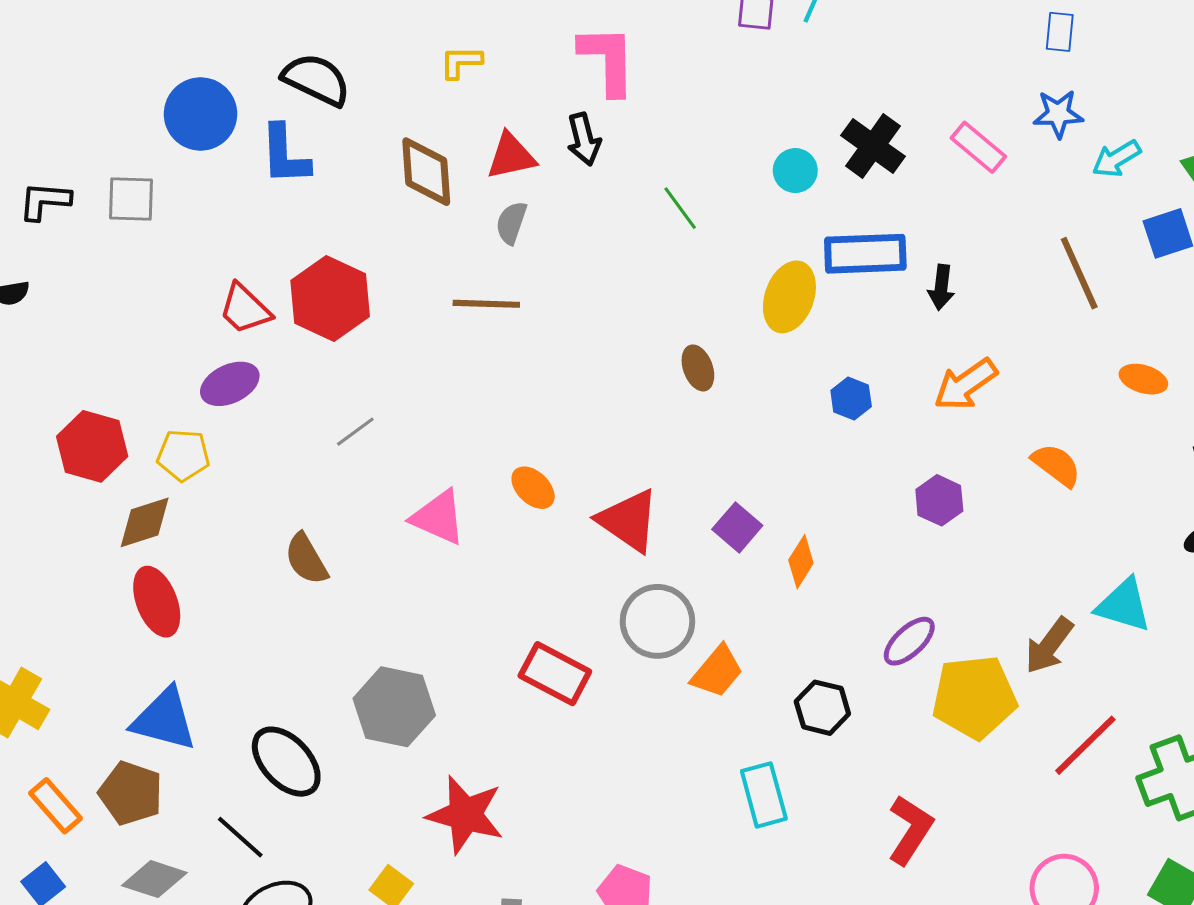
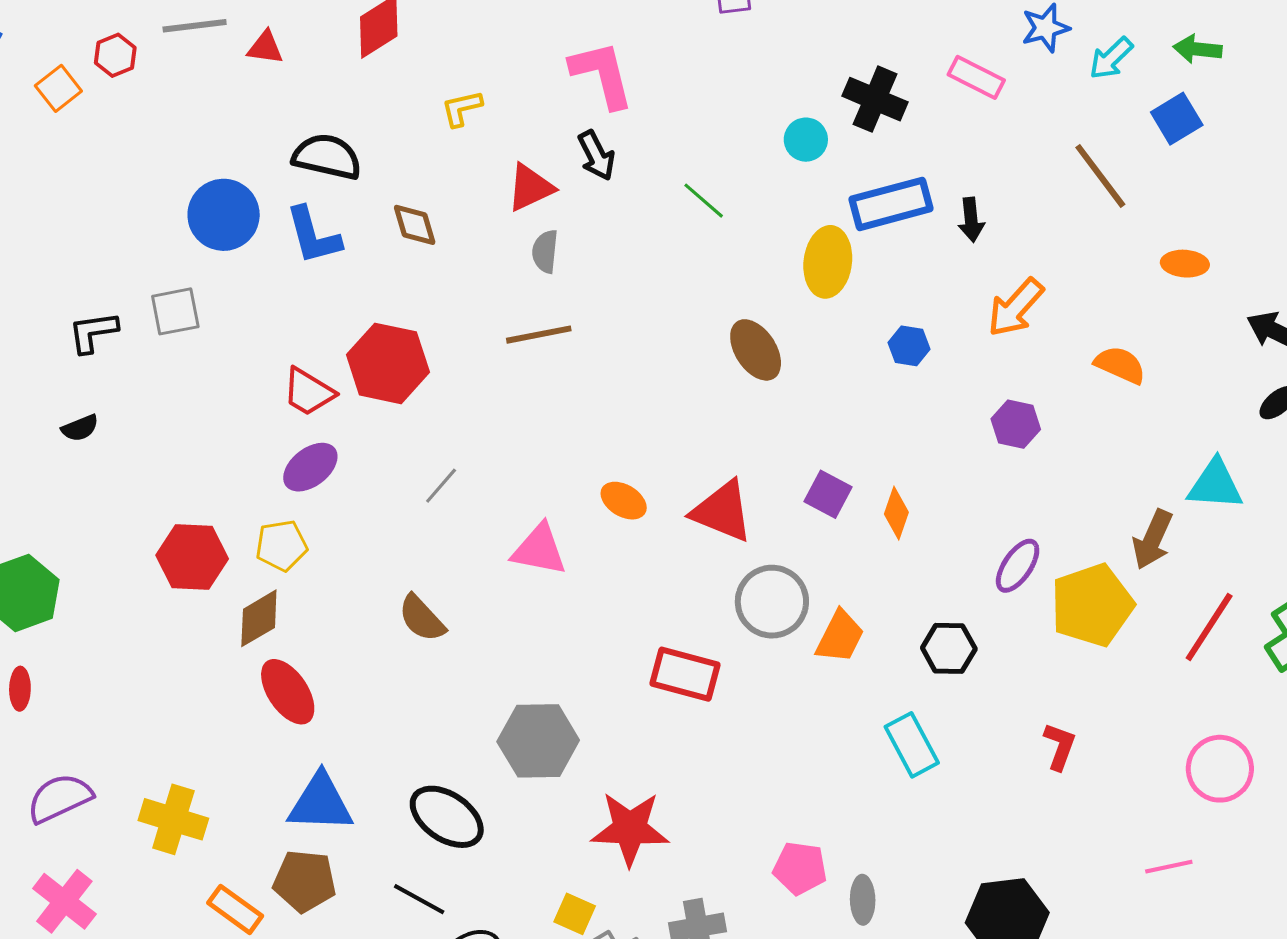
brown diamond: (426, 172) -> (415, 225), moved, size x0.7
brown ellipse: (698, 368) -> (756, 350), size x1.4
red L-shape: (910, 830) -> (1060, 746), size x0.7

